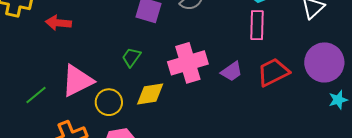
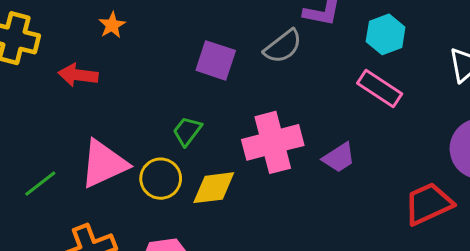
pink rectangle: (257, 25) -> (380, 89), turned -60
red trapezoid: (273, 72) -> (428, 204), moved
yellow circle: (109, 102) -> (161, 179), moved

